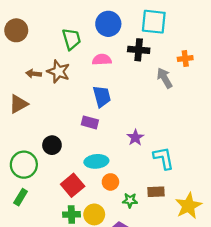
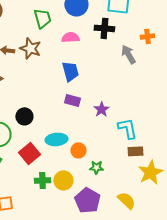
purple rectangle: (90, 122) -> (72, 100), moved
cyan ellipse: (96, 161) -> (56, 139), moved
red square: (73, 185) -> (29, 153), moved
brown rectangle: (156, 192) -> (135, 151), moved

